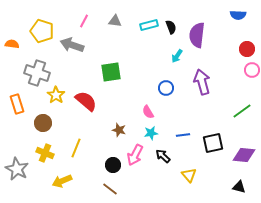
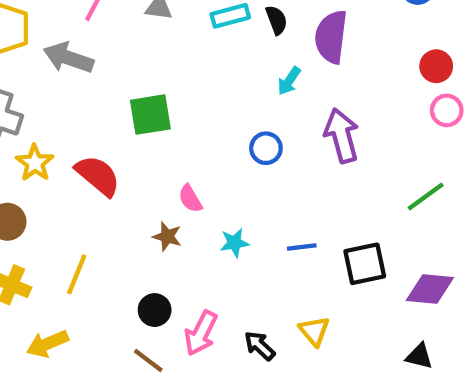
pink semicircle: (148, 112) -> (190, 199), moved
pink arrow: (135, 155) -> (201, 333), moved
black arrow: (163, 156) -> (260, 346), moved

